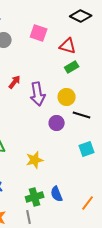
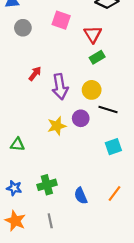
red triangle: (68, 46) -> (93, 34), turned 42
yellow star: (35, 160) -> (57, 126), moved
green cross: (35, 197) -> (47, 185), moved
orange line: (88, 203) -> (115, 194), moved

